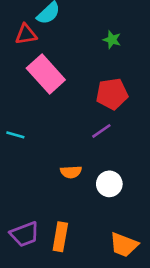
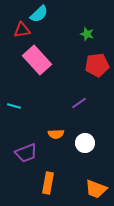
red pentagon: (112, 94) -> (97, 65), moved
purple trapezoid: (25, 234) -> (26, 153), moved

